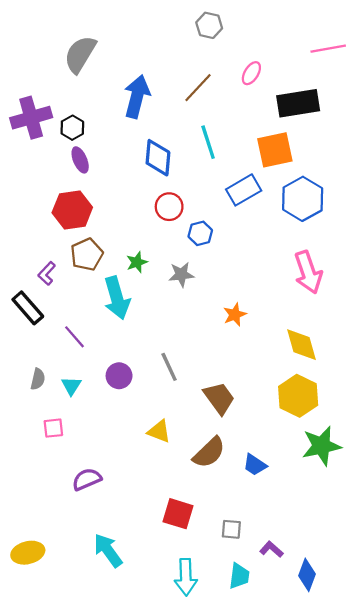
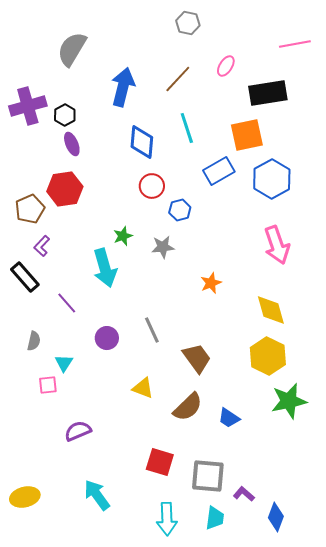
brown pentagon: (87, 254) -> (30, 209), moved
cyan triangle: (71, 386) -> (64, 363), moved
gray square: (231, 529) -> (208, 476), size x1.8

